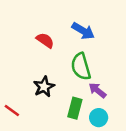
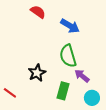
red semicircle: (45, 40) -> (38, 12), moved
cyan circle: (99, 118) -> (92, 98), moved

